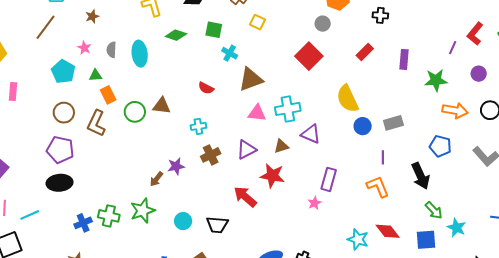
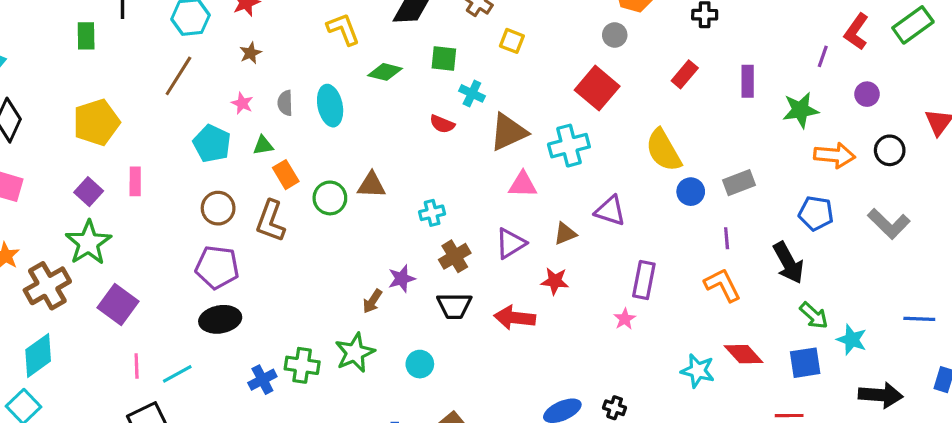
red semicircle: (206, 88) -> (442, 124), moved
cyan cross: (288, 109) -> (569, 146), moved
red star: (272, 176) -> (555, 281), size x0.7
red arrow: (245, 197) -> (515, 318), turned -30
black trapezoid: (217, 225) -> (454, 306), moved

